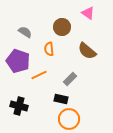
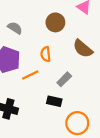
orange semicircle: (49, 49) -> (46, 54), moved
orange circle: (69, 119) -> (77, 123), moved

